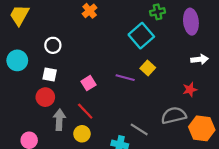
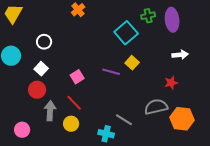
green cross: (158, 12) -> (148, 16), moved
white square: (50, 74) -> (41, 69), turned 32

